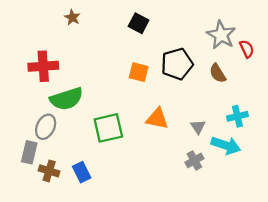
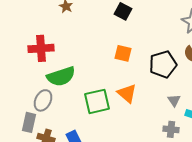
black pentagon: (177, 64) -> (163, 64), moved
orange triangle: (157, 119) -> (127, 93), moved, turned 30
gray cross: (194, 160) -> (171, 129), turned 35

